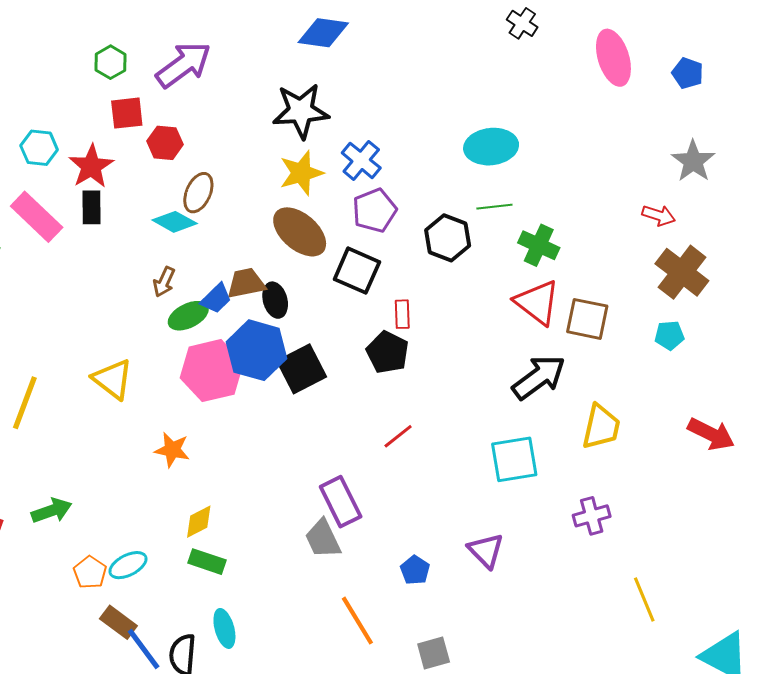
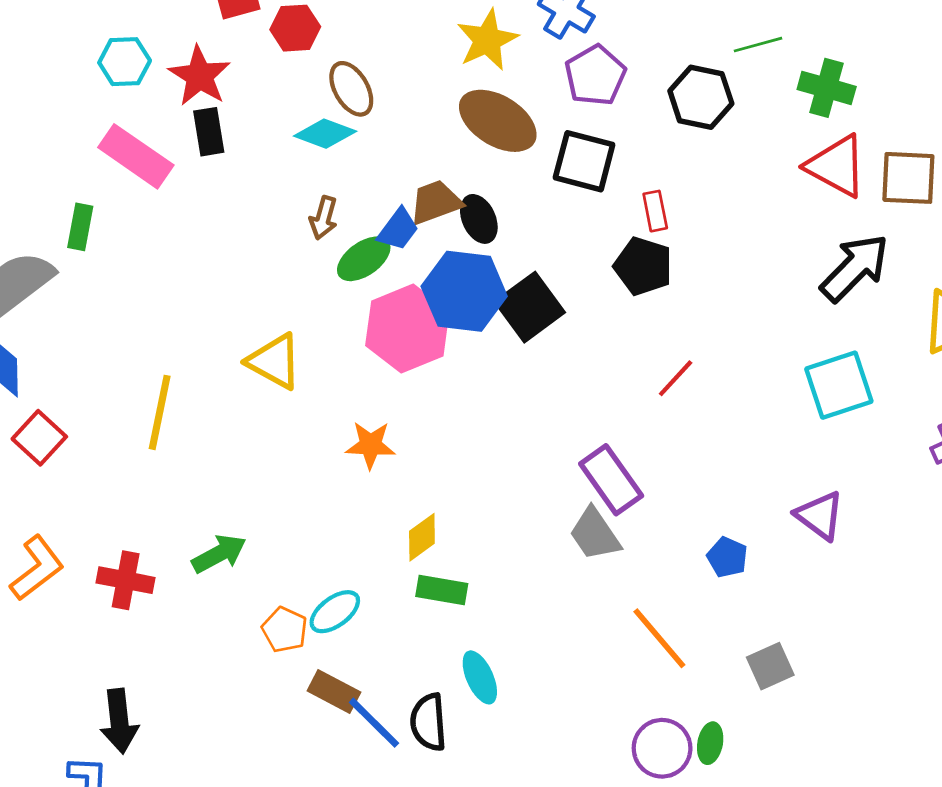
brown ellipse: (198, 193) -> (351, 89), turned -45

